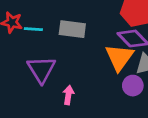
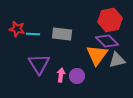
purple circle: (133, 86) -> (77, 76), moved
pink arrow: (68, 95) -> (61, 75), moved

